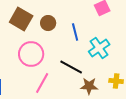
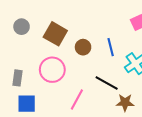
brown circle: (48, 23) -> (83, 47), moved
pink circle: (31, 54) -> (52, 70), moved

